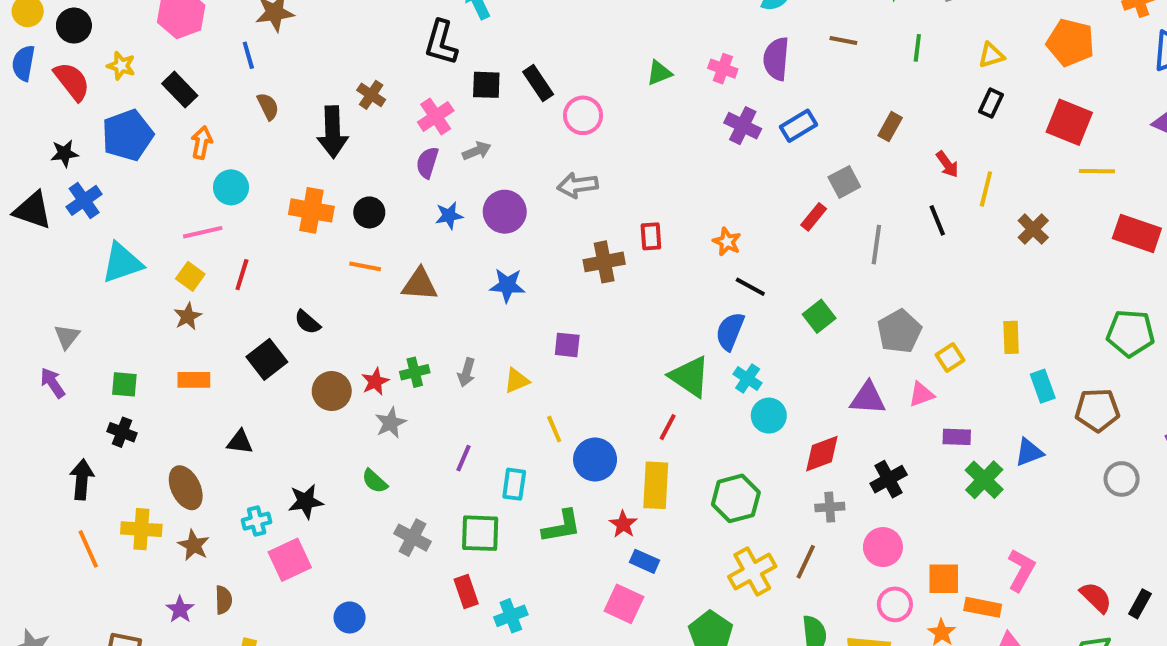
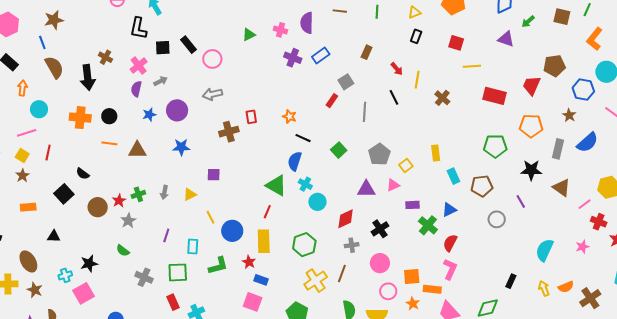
brown semicircle: (268, 106) -> (54, 67), size x1.6
red square: (1069, 122) -> (456, 43), size x0.7
red semicircle: (1096, 597) -> (450, 243), moved, turned -102

